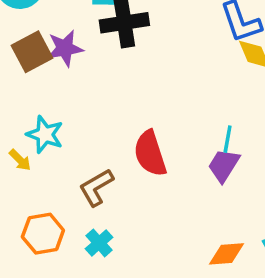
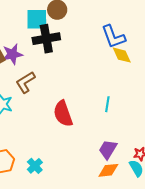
purple trapezoid: (224, 165) -> (108, 149), moved
brown L-shape: (96, 187) -> (26, 82), moved

